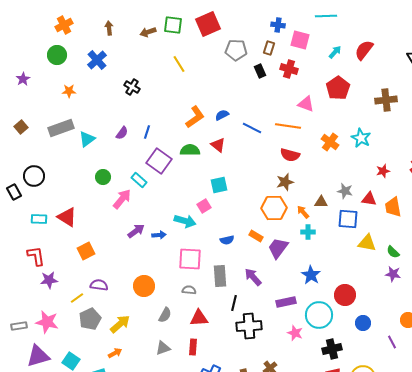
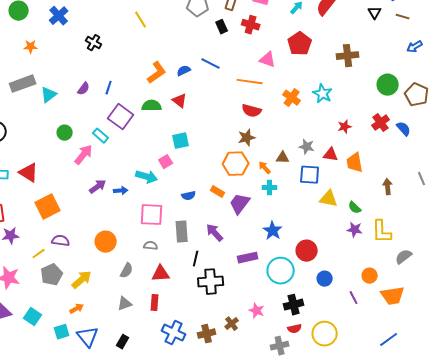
blue line: (252, 128) -> (211, 64), moved
orange square: (86, 251) -> (48, 207), size x1.4
pink star: (295, 333) -> (257, 311), moved

